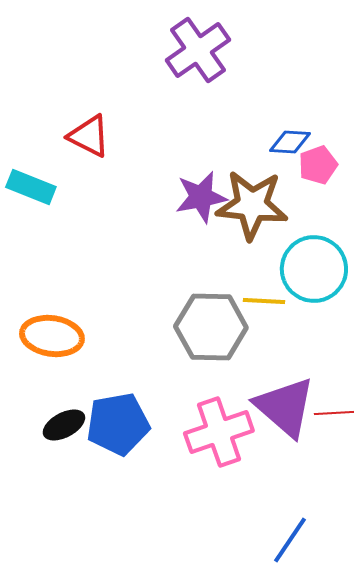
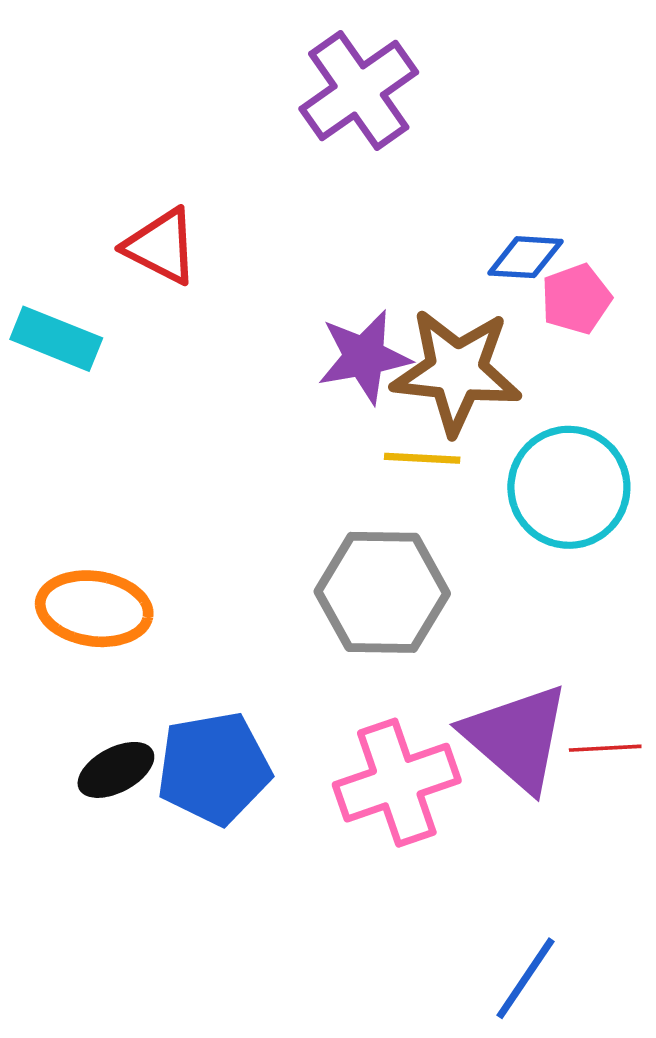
yellow line: (264, 301) -> (422, 458), moved

